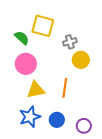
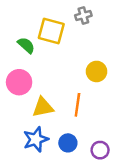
gray cross: (70, 42) -> (83, 15), moved
pink circle: (26, 64) -> (19, 82), moved

